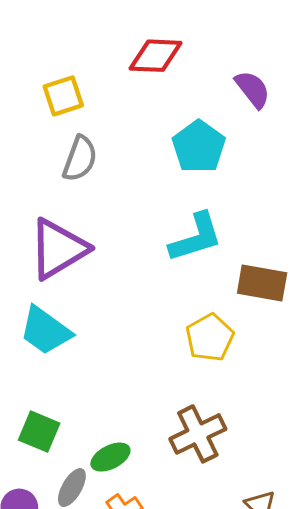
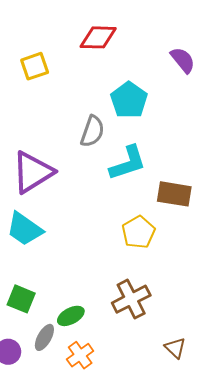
purple semicircle: (253, 89) -> (183, 60), moved
gray semicircle: (80, 159) -> (92, 131), moved

